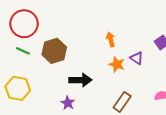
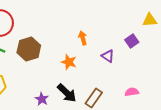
orange star: (117, 64) -> (69, 62), moved
black arrow: (80, 80) -> (67, 93), moved, turned 45

